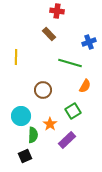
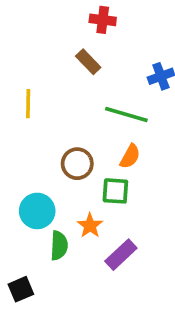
orange semicircle: (85, 86) -> (130, 156), moved
green square: (73, 111) -> (115, 191), moved, turned 35
black square: (25, 156) -> (21, 289), moved

